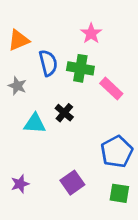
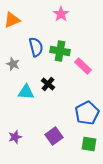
pink star: (91, 33) -> (61, 14), moved
orange triangle: (19, 40) -> (12, 20), moved

